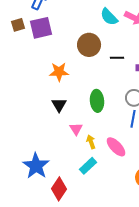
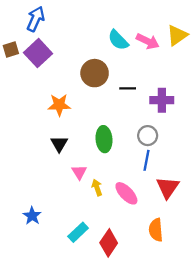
purple square: (41, 28) -> (38, 53), turned -30
blue star: (36, 166) -> (32, 216), size x0.6
cyan rectangle: (88, 166) -> (78, 232), moved
red diamond: (59, 189) -> (109, 243), moved

